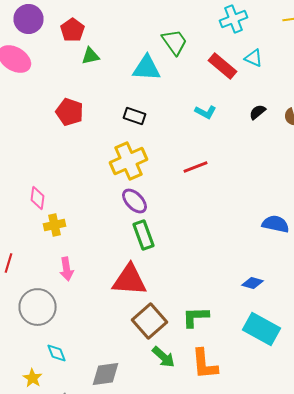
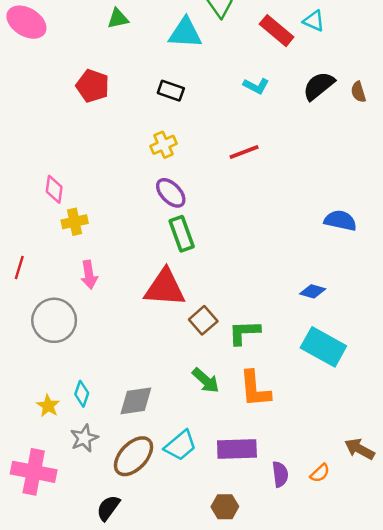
black semicircle: (258, 112) -> (319, 86), size x1.6
yellow cross: (128, 161) -> (164, 145), size x0.6
brown square: (150, 321) -> (203, 320), moved, size x0.7
cyan diamond: (56, 353) -> (82, 394), moved, turned 40

